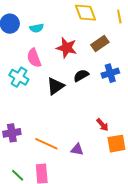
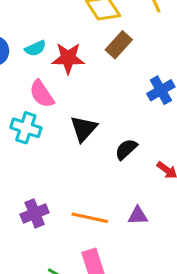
brown rectangle: (100, 43) -> (119, 45), moved
red star: (67, 48) -> (68, 58), moved
black semicircle: (81, 76) -> (126, 149), moved

